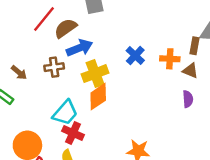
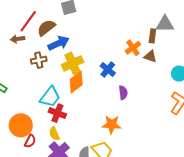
blue cross: (135, 56) -> (108, 70), moved
orange cross: (170, 59) -> (133, 48), turned -35
brown arrow: (19, 72) -> (18, 39), moved, turned 136
purple semicircle: (188, 99) -> (123, 93), moved

